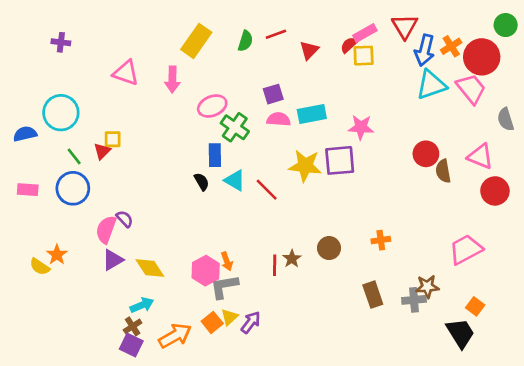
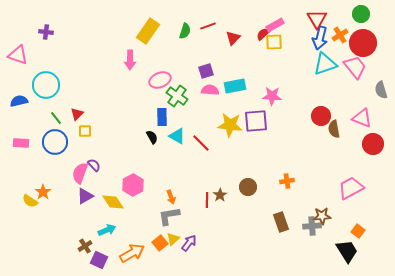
green circle: (506, 25) -> (361, 14), moved
red triangle: (405, 26) -> (317, 19), moved
pink triangle: (126, 73) -> (18, 55), moved
yellow square: (113, 139) -> (85, 131), moved
pink hexagon: (206, 271) -> (133, 185), moved
brown cross: (133, 326) -> (85, 246), moved

